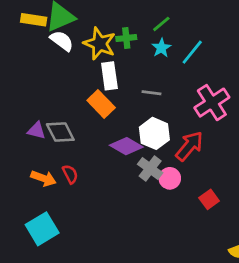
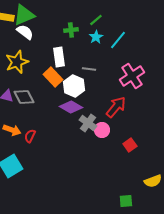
yellow star: (100, 44) -> (17, 62), moved, turned 30
white hexagon: (154, 133) -> (74, 86), moved
red semicircle: (70, 174) -> (30, 136), moved, turned -128

